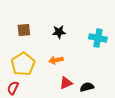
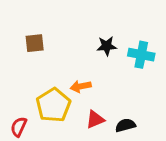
black star: (59, 32) -> (107, 46), moved
yellow pentagon: (23, 64) -> (53, 105), moved

